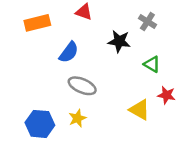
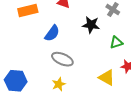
green triangle: (152, 64) -> (116, 42), turned -48
blue hexagon: (40, 124) -> (16, 81), moved

